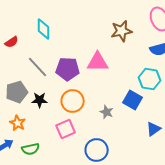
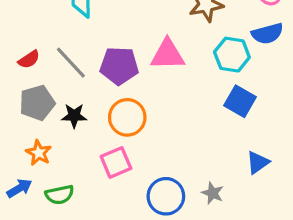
red semicircle: (12, 42) -> (29, 59), moved
cyan hexagon: (150, 79) -> (232, 55), moved
blue square: (133, 100) -> (240, 101), moved
gray star: (107, 112) -> (213, 193), moved

